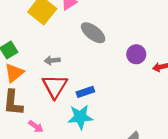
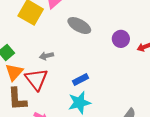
red triangle: (55, 86) -> (36, 79), moved

